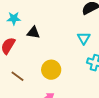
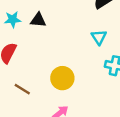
black triangle: (33, 32) -> (38, 20), moved

